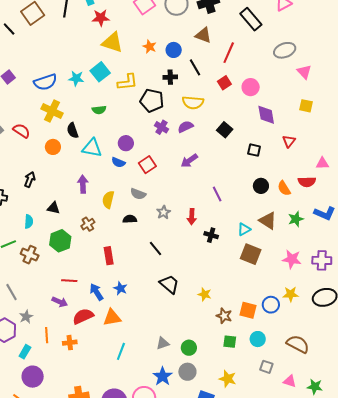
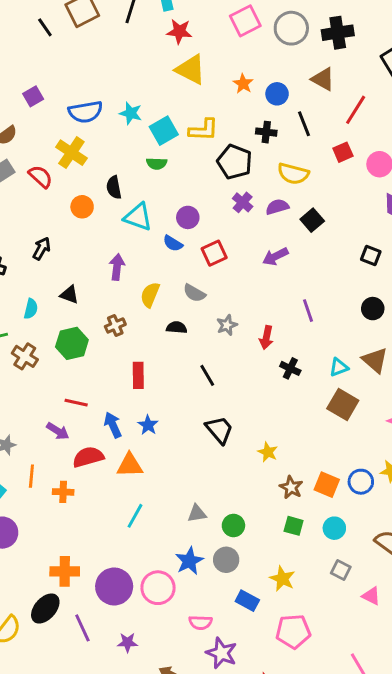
cyan square: (100, 72) -> (164, 131), moved
yellow cross: (52, 111) -> (71, 153), moved
black square: (225, 130) -> (312, 220), moved

